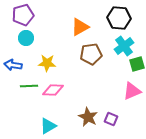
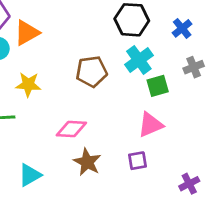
orange triangle: (80, 27) -> (27, 33), moved
pink diamond: (53, 90) -> (71, 129), moved
purple square: (111, 119) -> (137, 161), moved, turned -32

